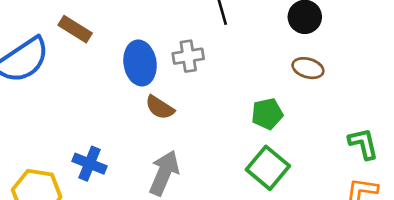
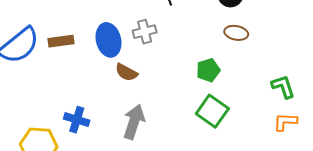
brown rectangle: (75, 29) -> (61, 41), moved, turned -35

